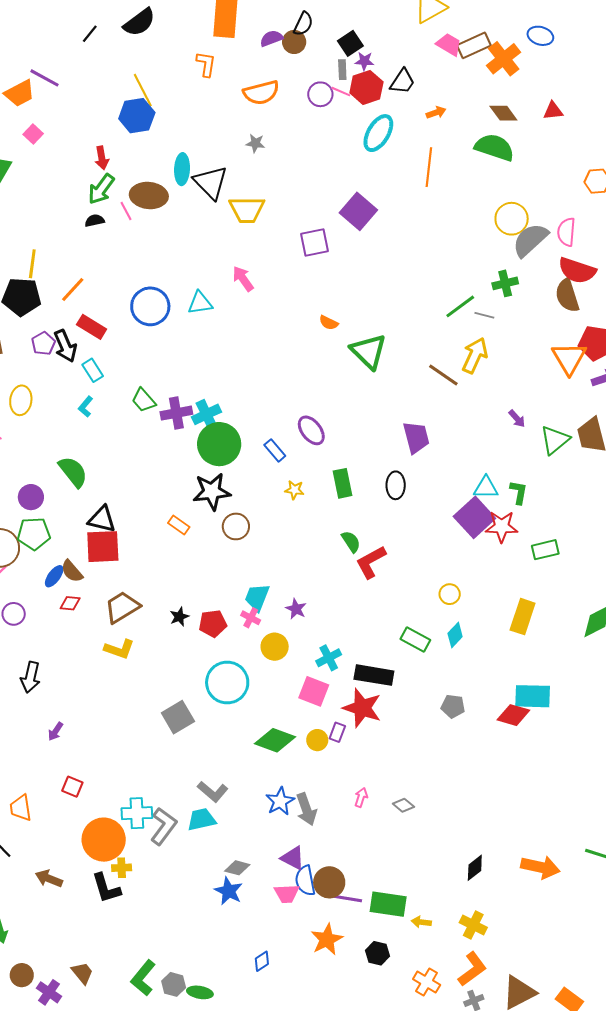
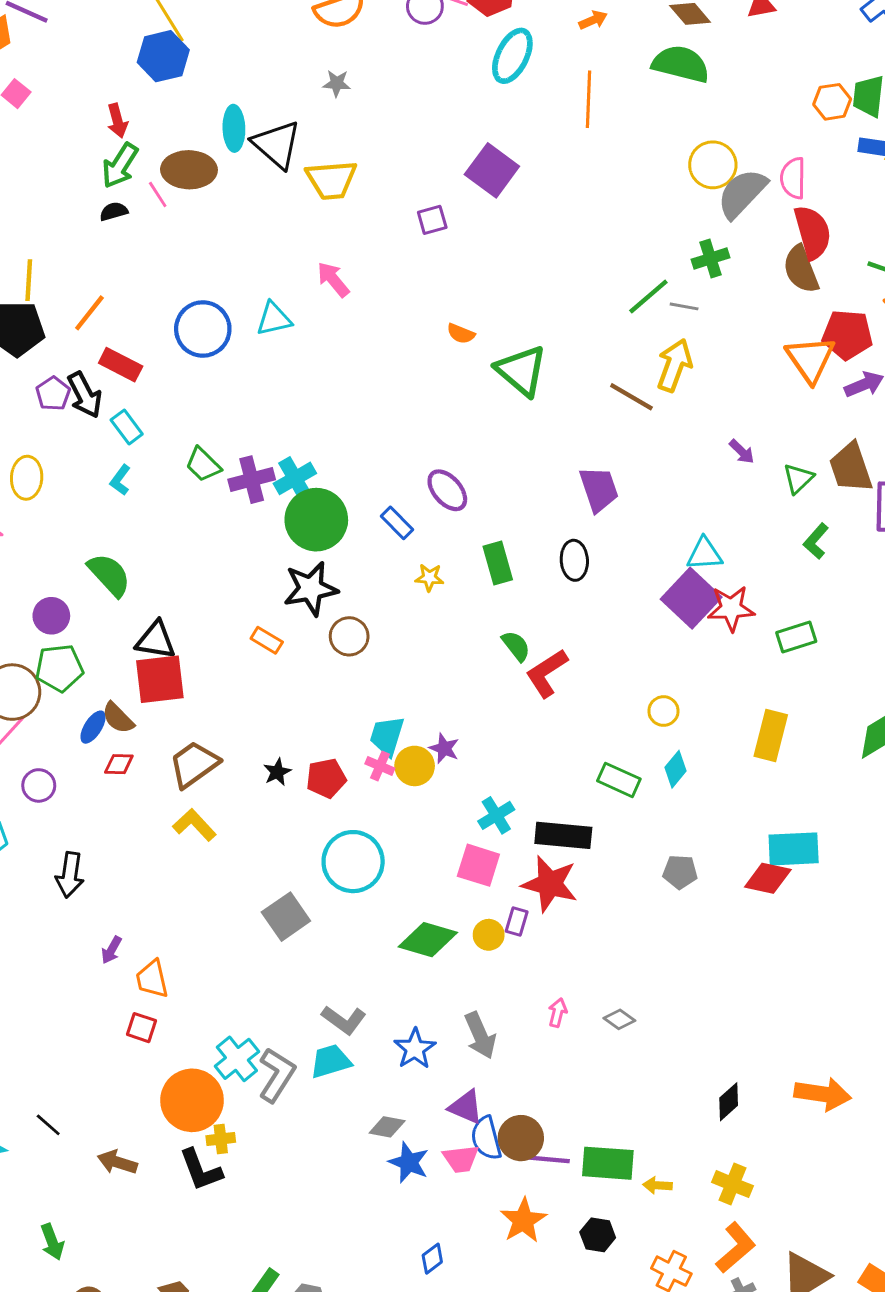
purple square: (315, 243) -> (432, 220), size x0.7
red semicircle: (577, 270) -> (813, 232), turned -120
green triangle: (555, 440) -> (798, 478), size x0.7
green L-shape: (519, 492) -> (816, 541), moved, turned -145
yellow circle: (275, 647) -> (415, 766), moved
yellow L-shape: (119, 649) -> (194, 825), turned -148
blue star: (280, 801) -> (415, 1049), moved
orange trapezoid: (21, 808) -> (152, 979), moved
cyan cross: (137, 813) -> (237, 1059), turned -32
blue star: (229, 891) -> (409, 1162), moved

